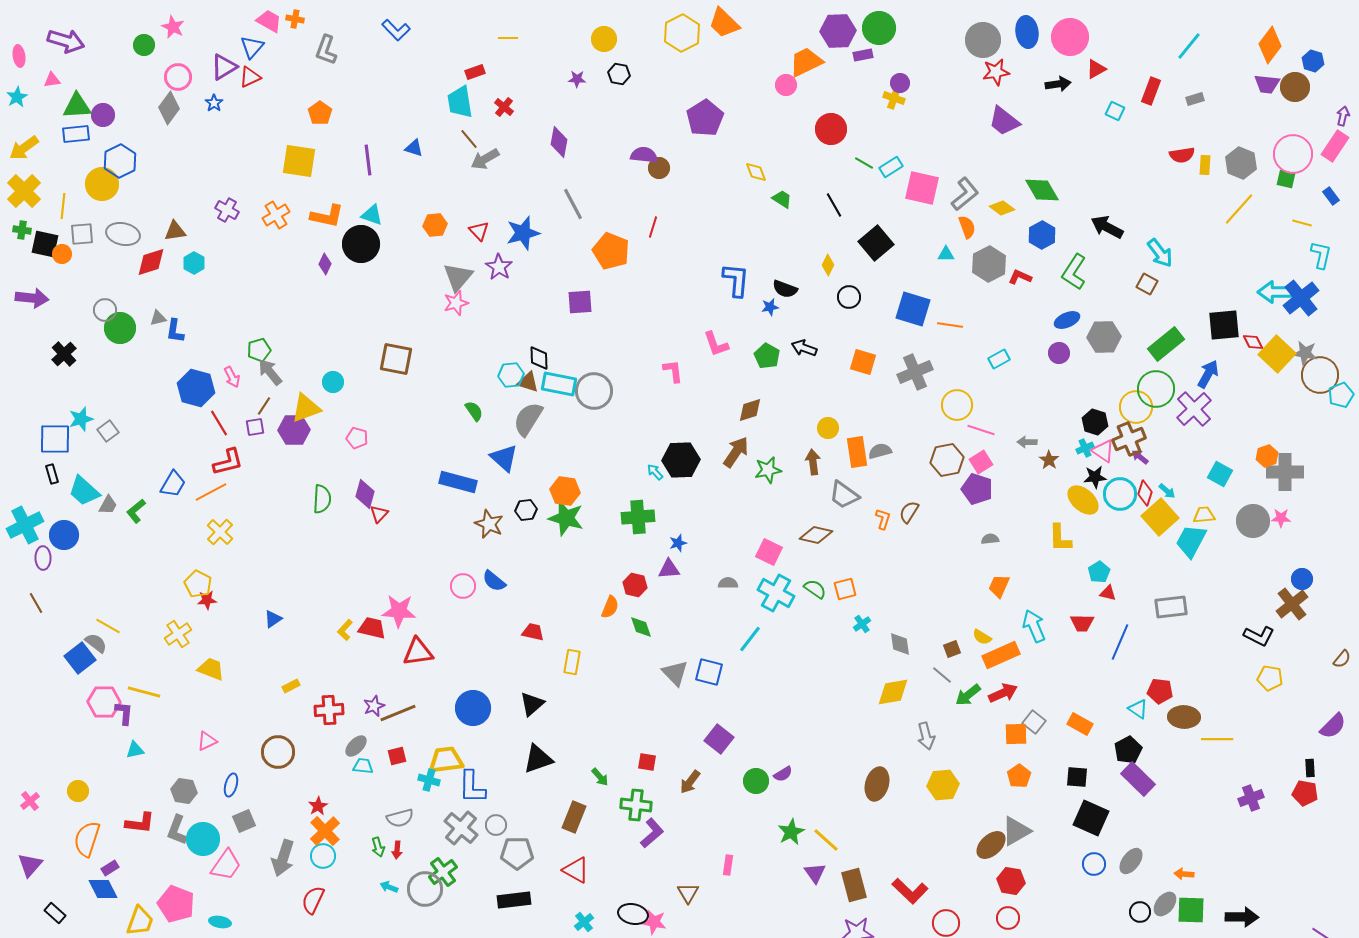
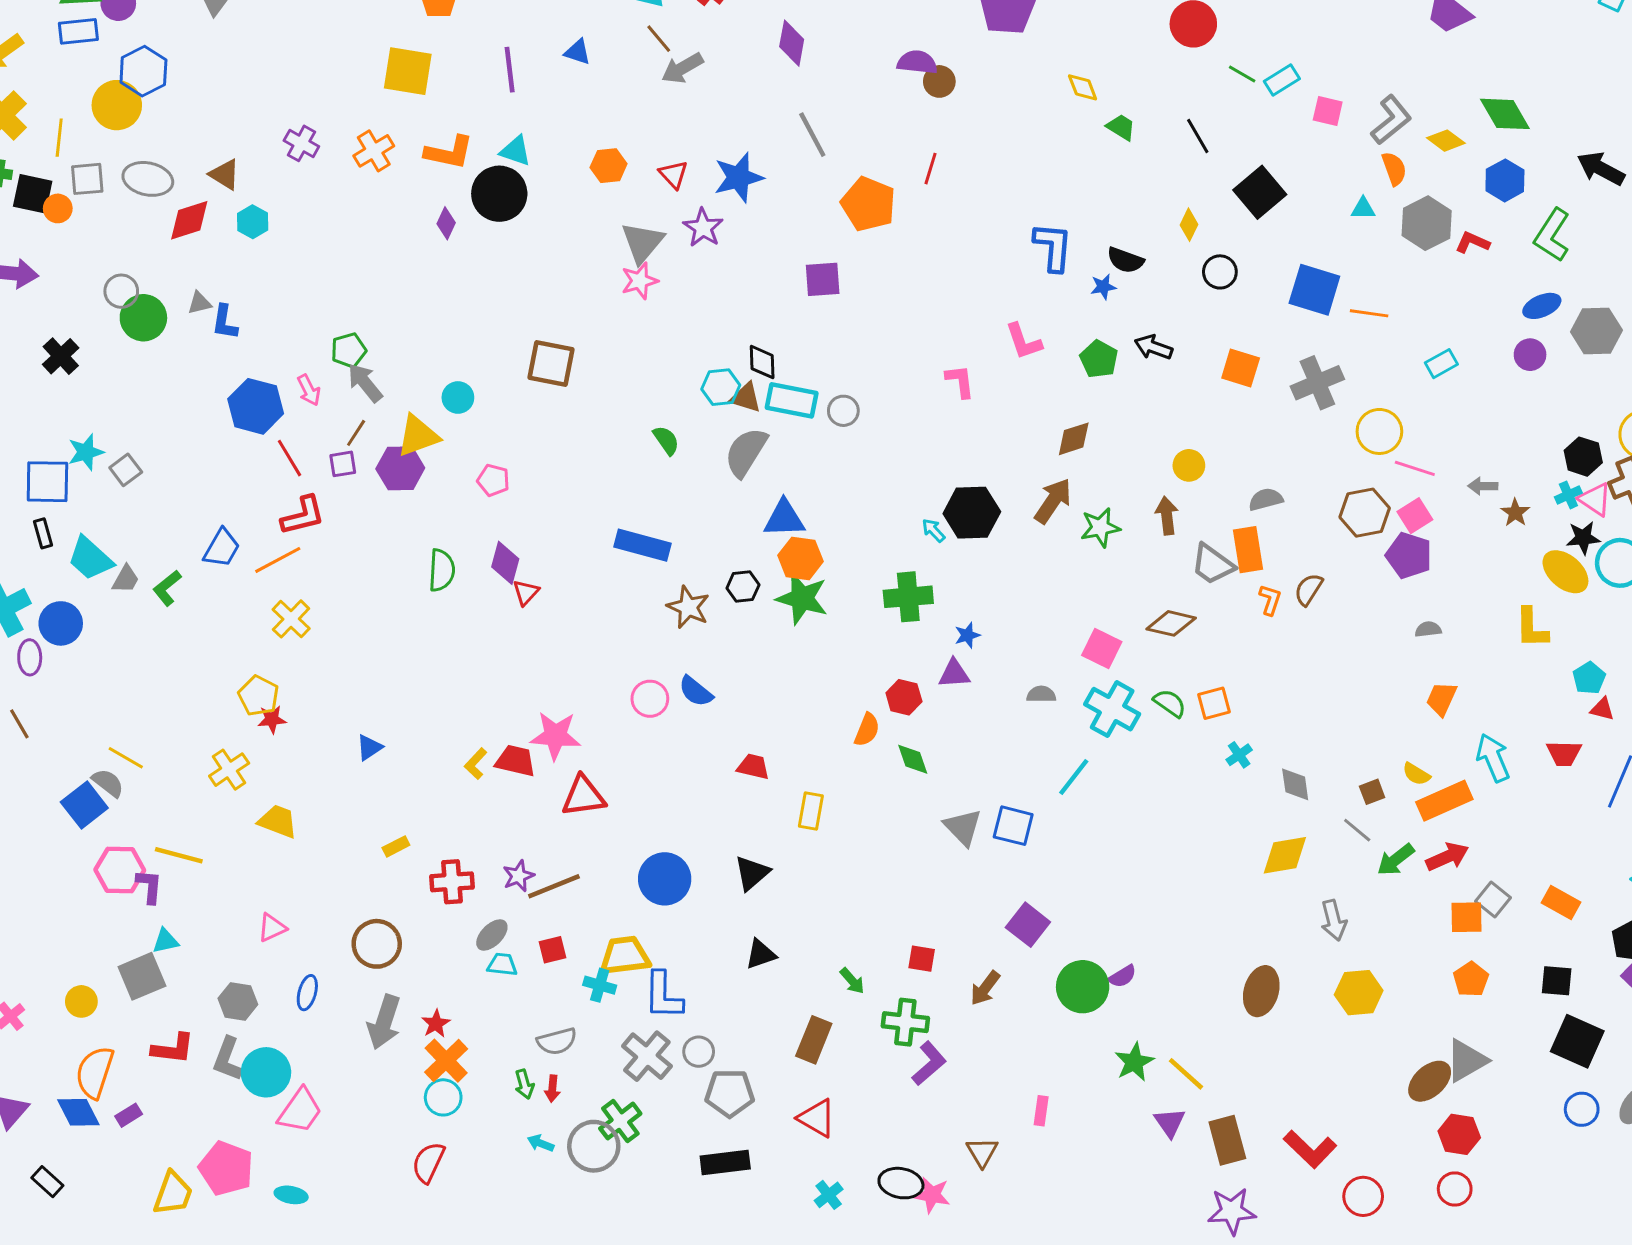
pink square: (922, 188) -> (1328, 111), size x0.6
brown triangle: (175, 231) -> (225, 174), turned 40
gray circle: (594, 391) -> (843, 411), size x0.6
orange rectangle: (857, 452) -> (1248, 550), moved
blue triangle: (504, 458) -> (784, 519), moved, turned -44
black triangle: (538, 759) -> (761, 954), size x0.7
green circle: (756, 781) -> (1083, 987), size x1.4
gray square: (244, 821) -> (142, 976), moved, size x1.4
gray arrow: (283, 858) -> (384, 1022), moved
blue diamond: (103, 889) -> (78, 1112), moved

